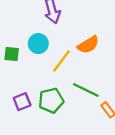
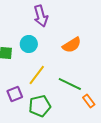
yellow line: (62, 61) -> (37, 75), moved
green pentagon: (51, 100) -> (40, 106), moved

